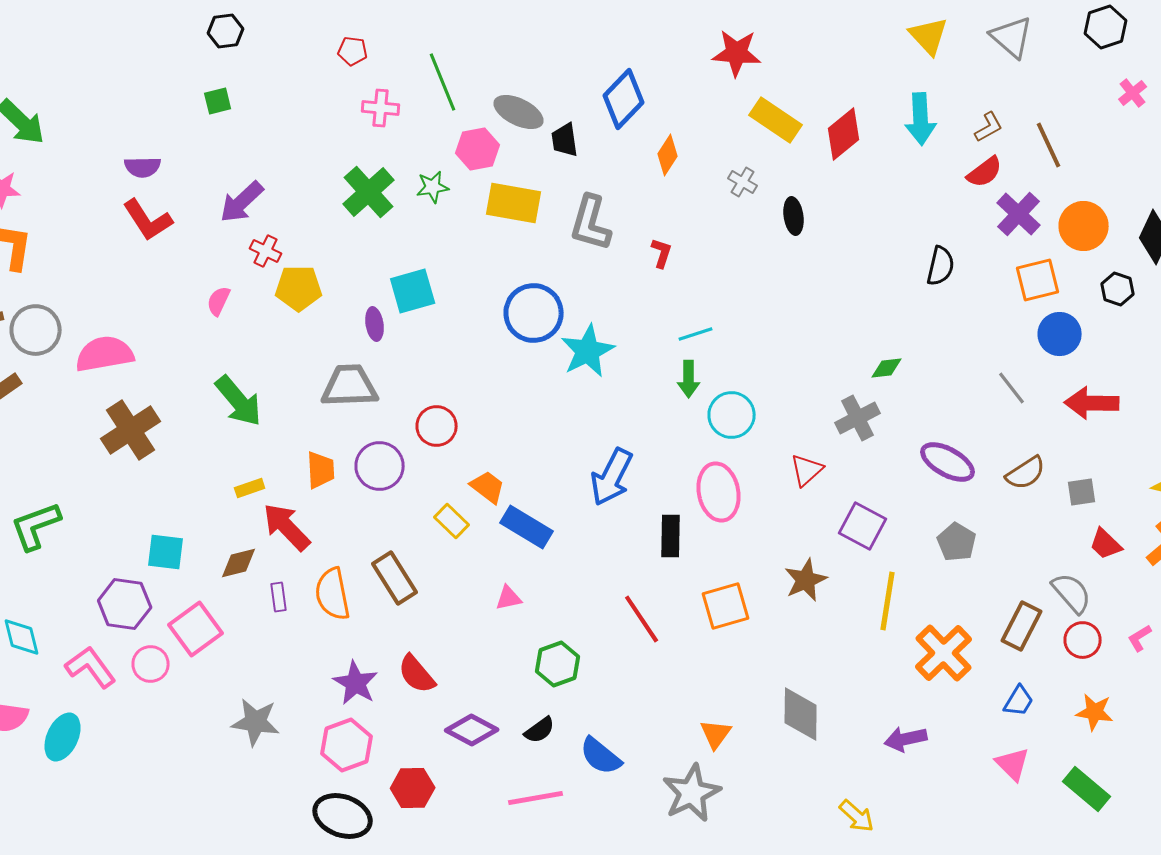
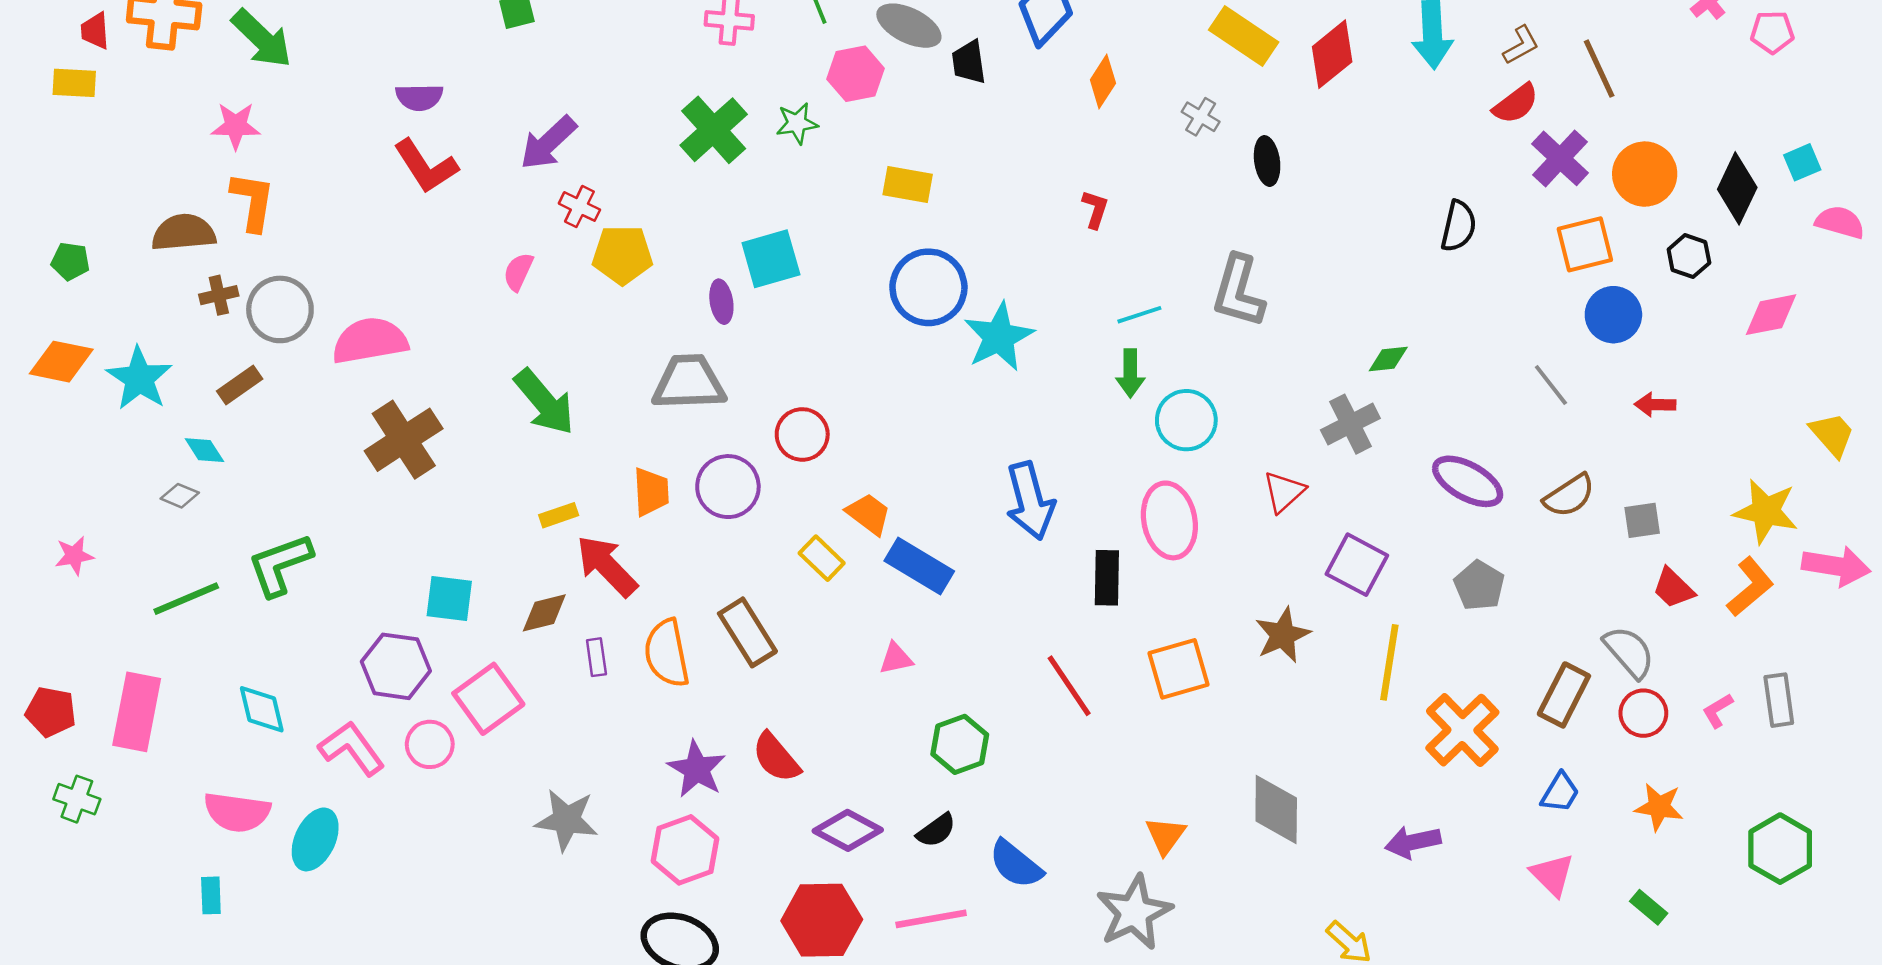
yellow rectangle: (514, 203) -> (908, 184), moved, size x0.7
gray L-shape: (591, 223) -> (1238, 291), moved
red arrow: (1092, 403) -> (1655, 405), size x0.6
blue arrow: (612, 477) -> (1030, 501), turned -42
red hexagon: (413, 788) -> (822, 920), moved, size x1.4
green rectangle: (1087, 789) -> (1649, 907), size x0.6

